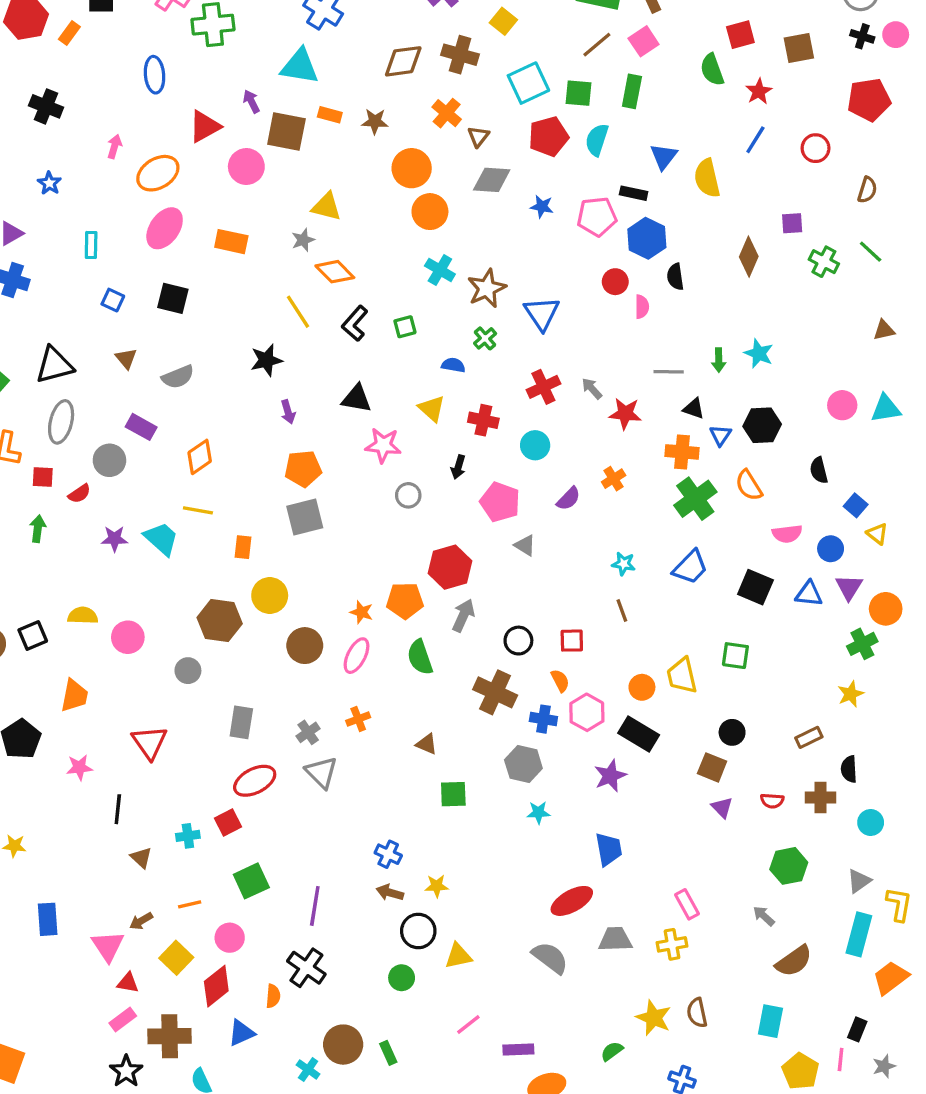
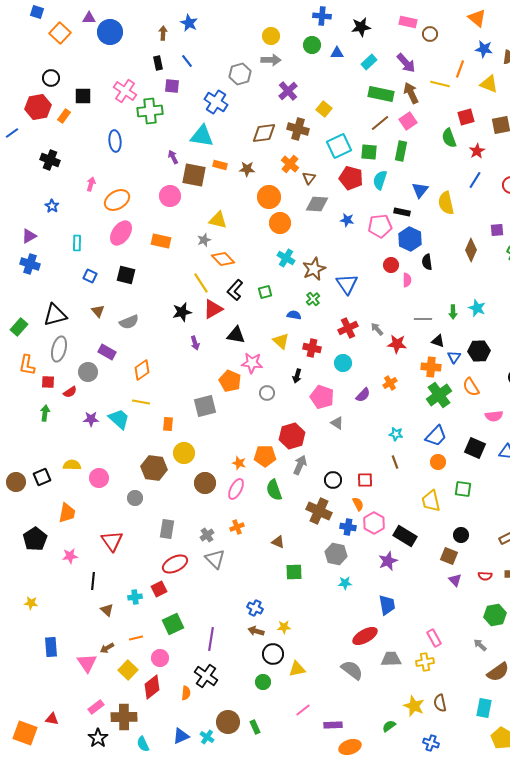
red triangle: (205, 126) -> (213, 309), moved
red pentagon: (548, 136) -> (351, 178), turned 30
orange pentagon: (303, 469) -> (230, 381), moved, turned 30
orange circle: (642, 687) -> (438, 462), moved
red triangle: (128, 983) -> (52, 719), moved
blue triangle: (241, 1033) -> (181, 736), moved

